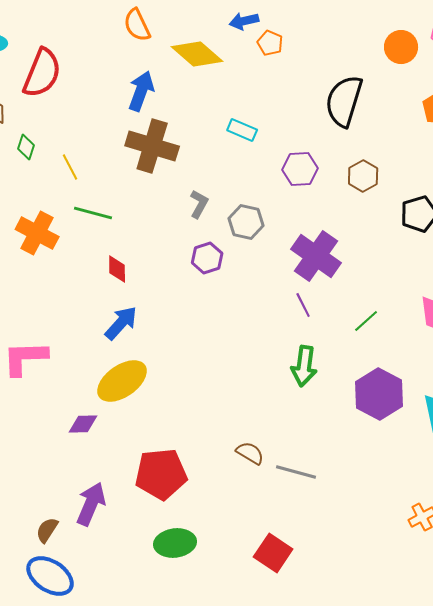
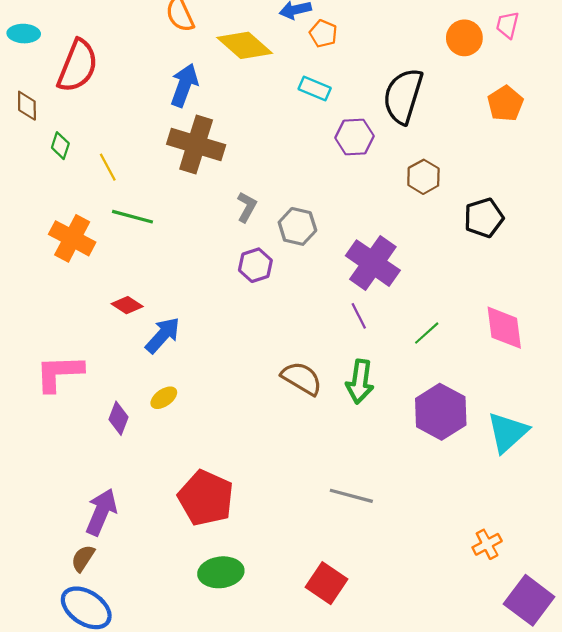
cyan rectangle: (242, 130) -> (315, 88), moved
purple hexagon: (300, 169) -> (354, 137), moved
red diamond: (117, 269) -> (127, 305), moved, turned -56
yellow ellipse: (122, 381) -> (164, 398), size x0.5
purple diamond: (83, 424) -> (119, 418), moved, turned -68
brown semicircle: (250, 453) -> (302, 378), moved, size x1.4
red pentagon: (161, 474) -> (206, 498), turned 30
purple arrow: (91, 504) -> (101, 512), moved

